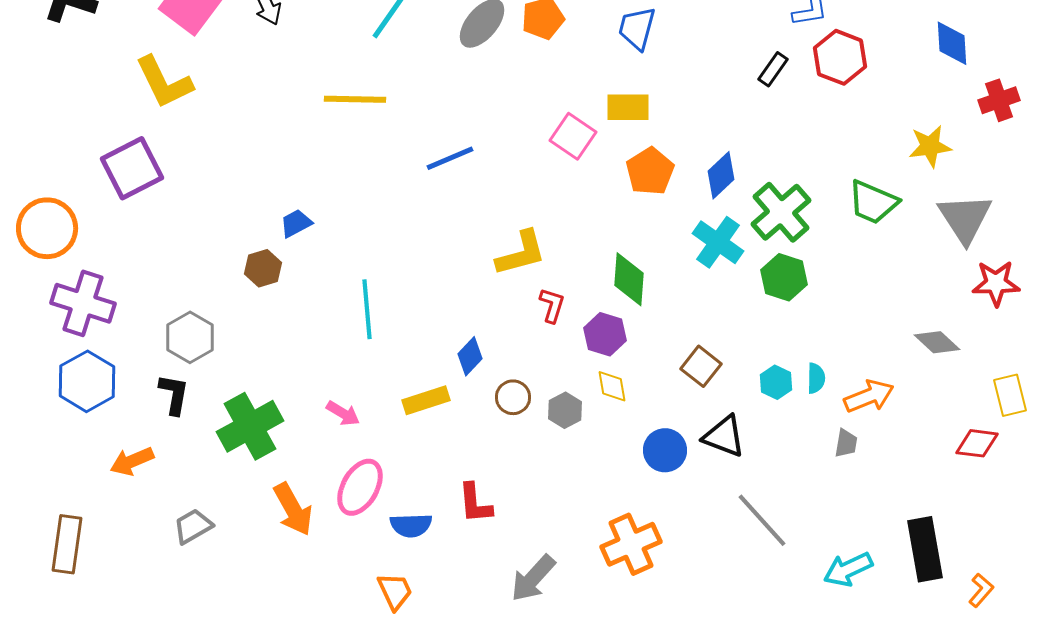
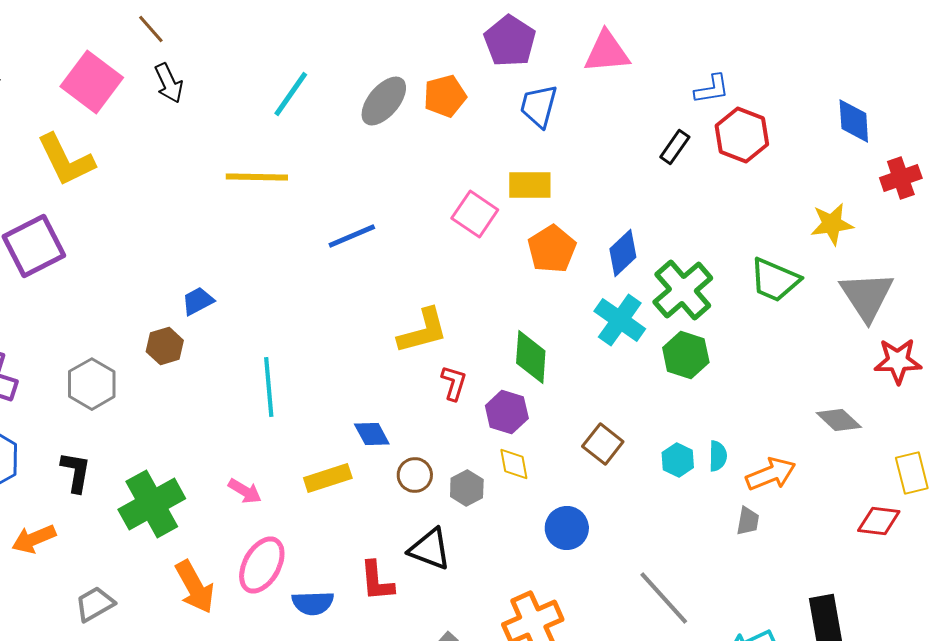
gray hexagon: (190, 337) -> (92, 384), moved
blue diamond: (470, 356) -> (372, 434), turned -72
black triangle: (724, 436) -> (430, 549), moved

